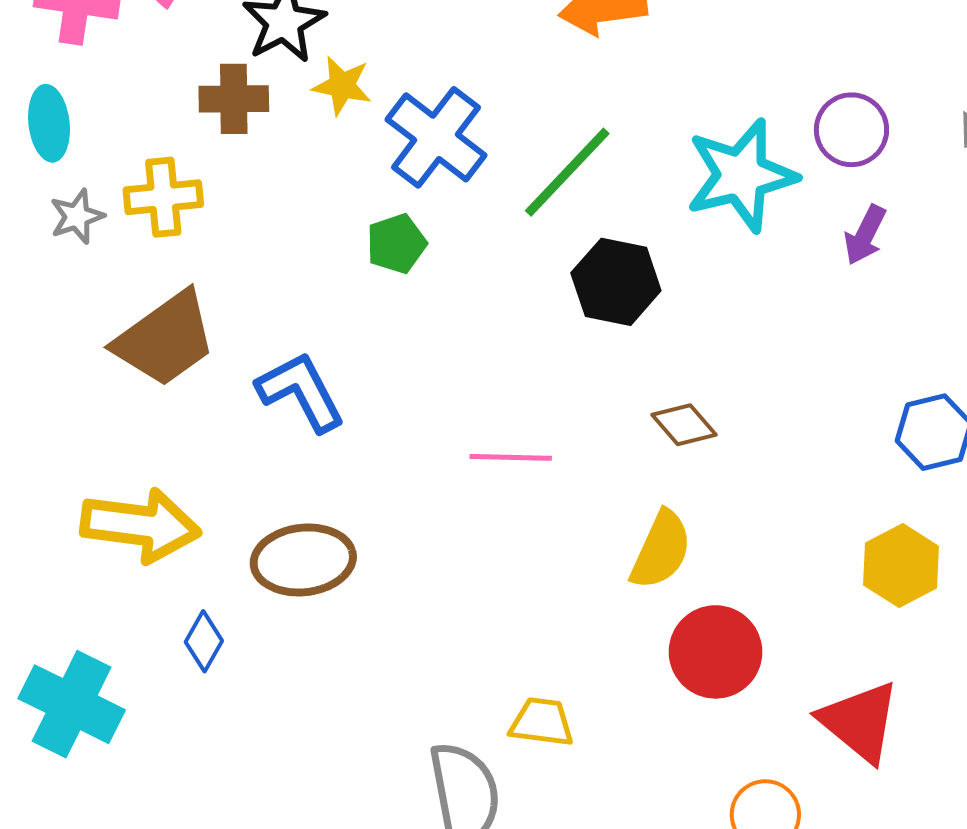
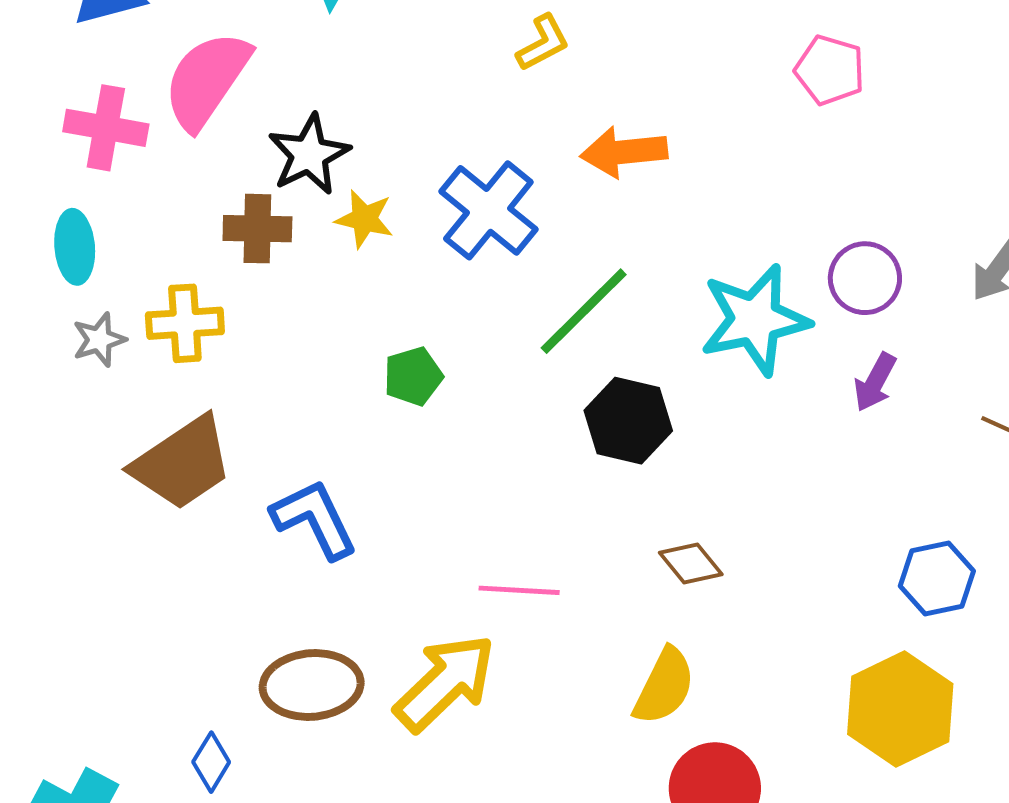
blue cross: (436, 137) -> (488, 210), moved
yellow arrow: (140, 525) -> (445, 683), moved, turned -53
yellow hexagon: (901, 566) -> (900, 709), size x1.4

